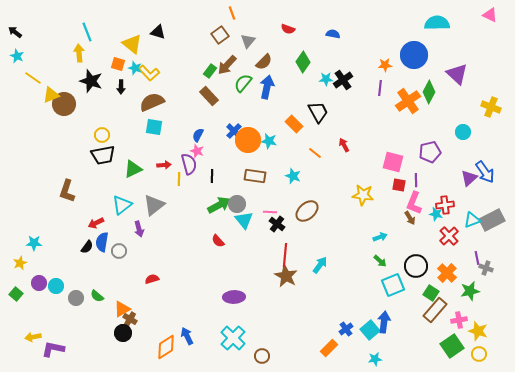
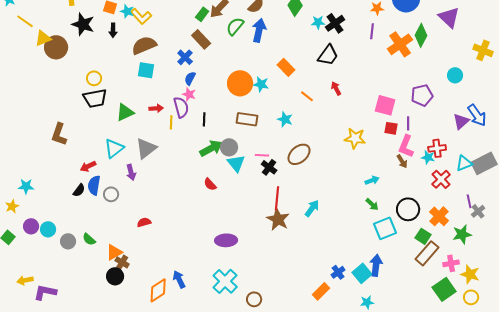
black trapezoid: (318, 112) -> (328, 55), moved, turned 65
blue cross: (234, 131) -> (185, 57), moved
gray cross: (486, 268) -> (478, 211), turned 32

